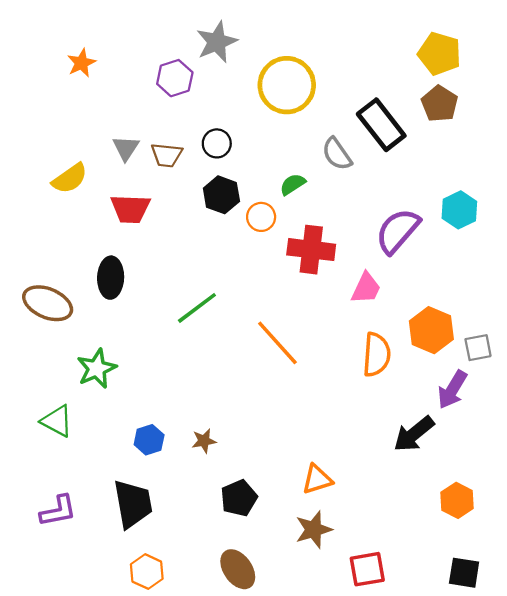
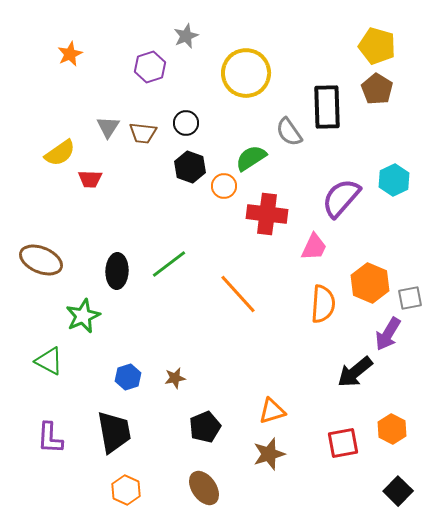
gray star: (217, 42) -> (186, 36), size x0.7
black rectangle: (381, 125) -> (327, 107), turned 36
green semicircle: (293, 184) -> (251, 158), size x1.4
red trapezoid: (130, 209) -> (90, 179), moved, size x0.7
black ellipse: (111, 278) -> (117, 271), moved
purple L-shape: (58, 511) -> (50, 438), turned 104
red square: (367, 569) -> (343, 443), moved
black square: (464, 573) -> (398, 491), turned 36

